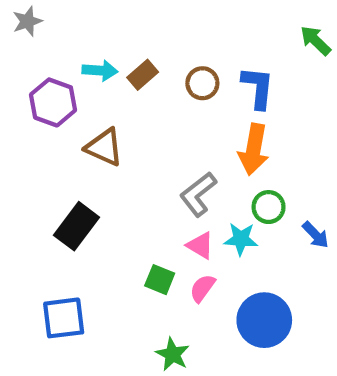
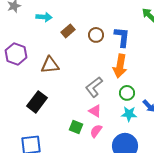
cyan arrow: (100, 70) -> (44, 17), moved
purple hexagon: (53, 102) -> (16, 54), moved
brown triangle: (104, 147) -> (50, 65), turned -30
cyan star: (241, 239) -> (129, 114), moved

